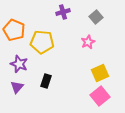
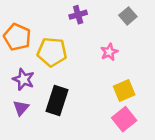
gray square: (96, 17) -> (128, 16), moved
black rectangle: (46, 81) -> (57, 100), size x1.6

